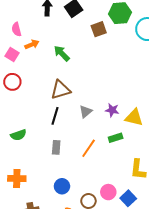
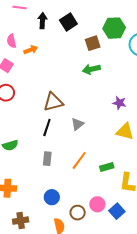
orange arrow: (32, 44) -> (31, 50), moved
green arrow: (62, 53) -> (91, 69), moved, turned -60
purple star: (112, 110) -> (119, 103), moved
green rectangle: (116, 138) -> (107, 167), moved

